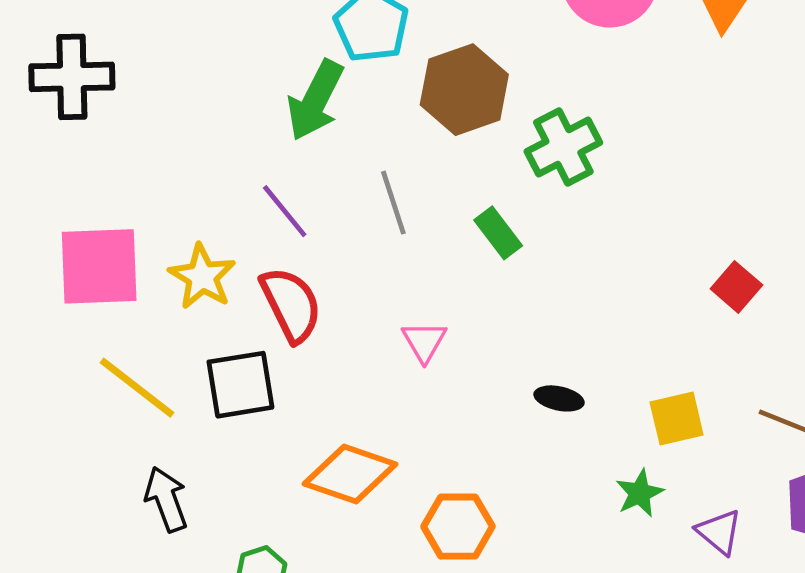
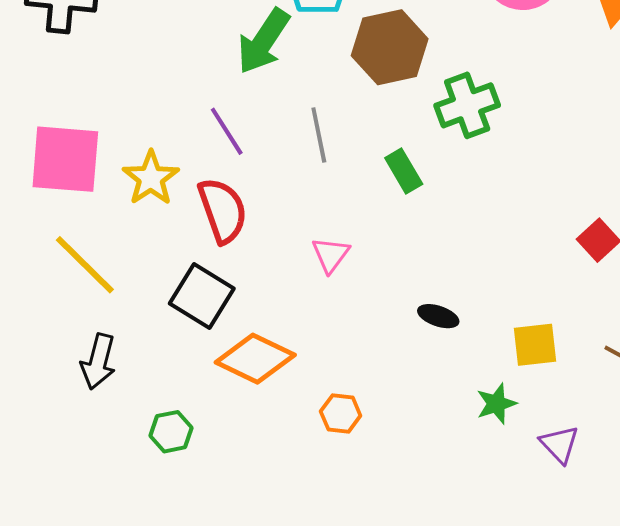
black square: (240, 385) -> (202, 296), moved, turned 34
black arrow: (166, 499) -> (98, 361), turned -152
orange hexagon: (458, 527) -> (341, 414), size x0.7

